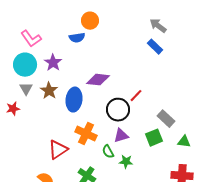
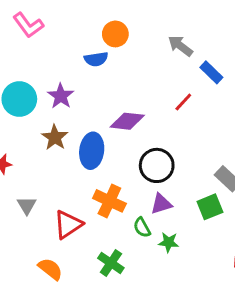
gray arrow: (158, 26) -> (180, 46), moved
pink L-shape: (31, 39) -> (28, 25), moved
gray triangle: (26, 89) -> (27, 205), moved
red line: (136, 96) -> (183, 102), moved

